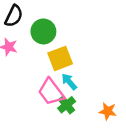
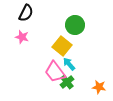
green circle: (43, 31) -> (75, 25), moved
yellow square: (60, 58) -> (62, 46), turned -30

